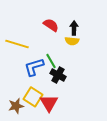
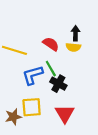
red semicircle: (51, 25) -> (51, 44), moved
yellow square: (33, 97) -> (32, 107), turned -36
red triangle: (49, 103) -> (65, 114), moved

